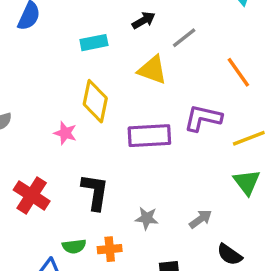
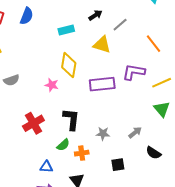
red cross: (32, 195) -> (33, 123), turned 30
green semicircle: (74, 246) -> (63, 145), moved, turned -32

